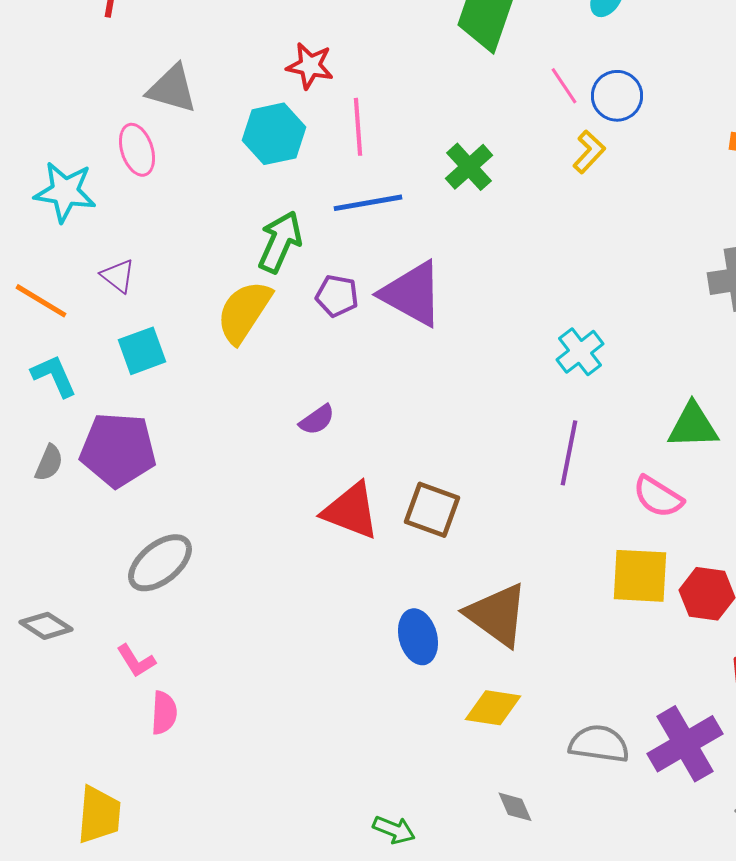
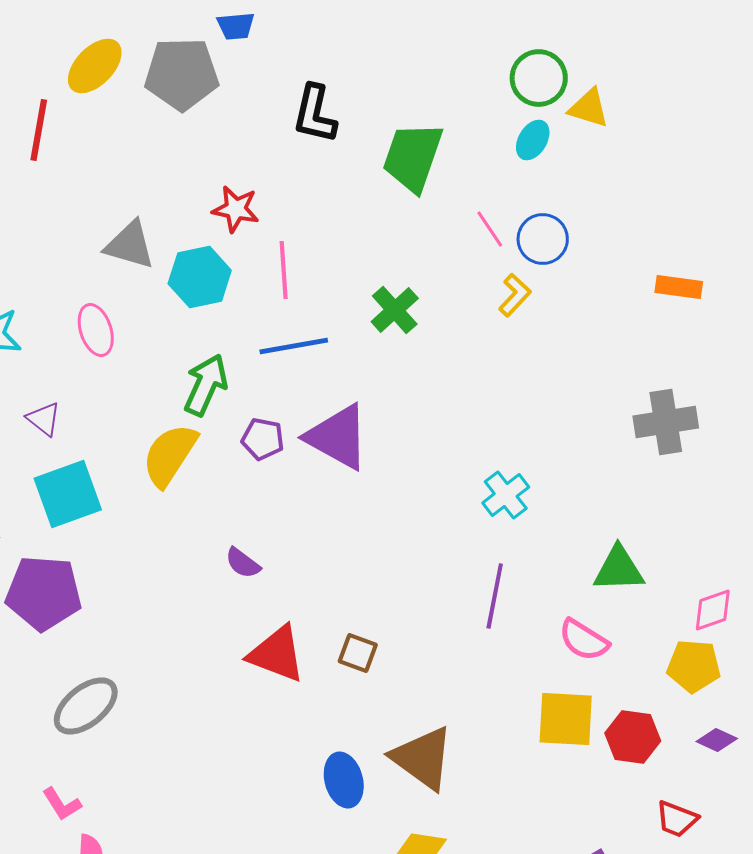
gray triangle: (172, 89) -> (130, 245), moved
pink ellipse: (137, 150) -> (96, 330), moved
cyan square: (142, 351) -> (68, 494), size x1.4
purple semicircle: (317, 420) -> (243, 563), turned 72
brown square: (432, 510) -> (358, 653), size x0.7

